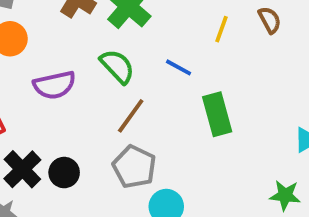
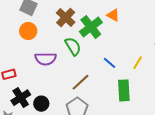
yellow line: (221, 29) -> (138, 63), moved
green semicircle: (117, 66) -> (73, 46), moved

